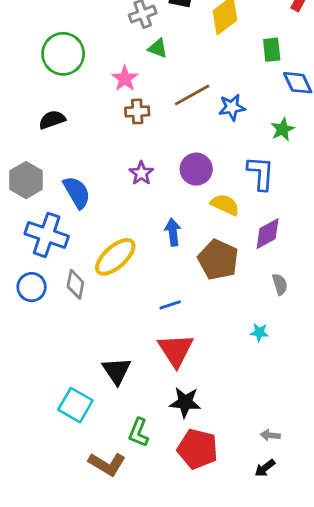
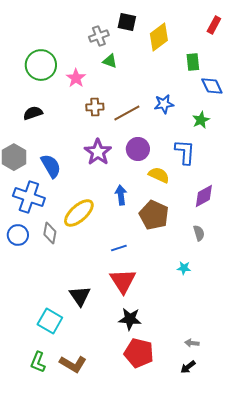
pink star: (125, 79) -> (76, 78), moved
brown line: (192, 95) -> (127, 113), moved
purple star: (141, 173) -> (98, 152), size x1.5
purple diamond: (268, 234) -> (204, 196), moved
green L-shape: (139, 432) -> (38, 362), moved

